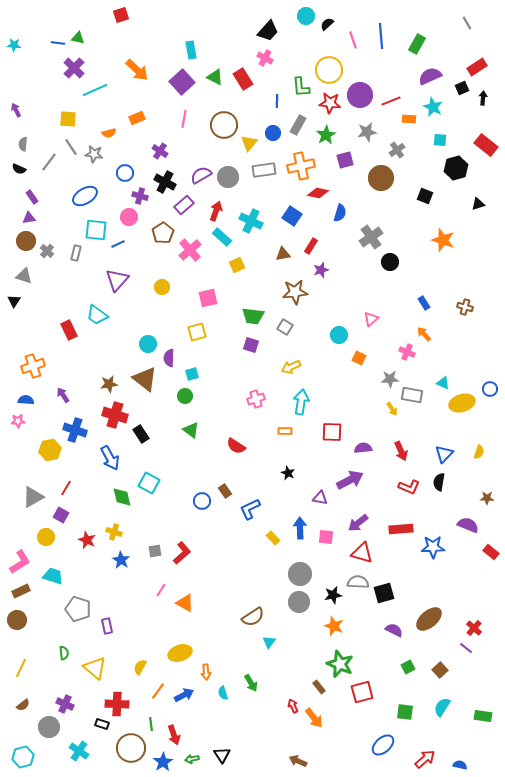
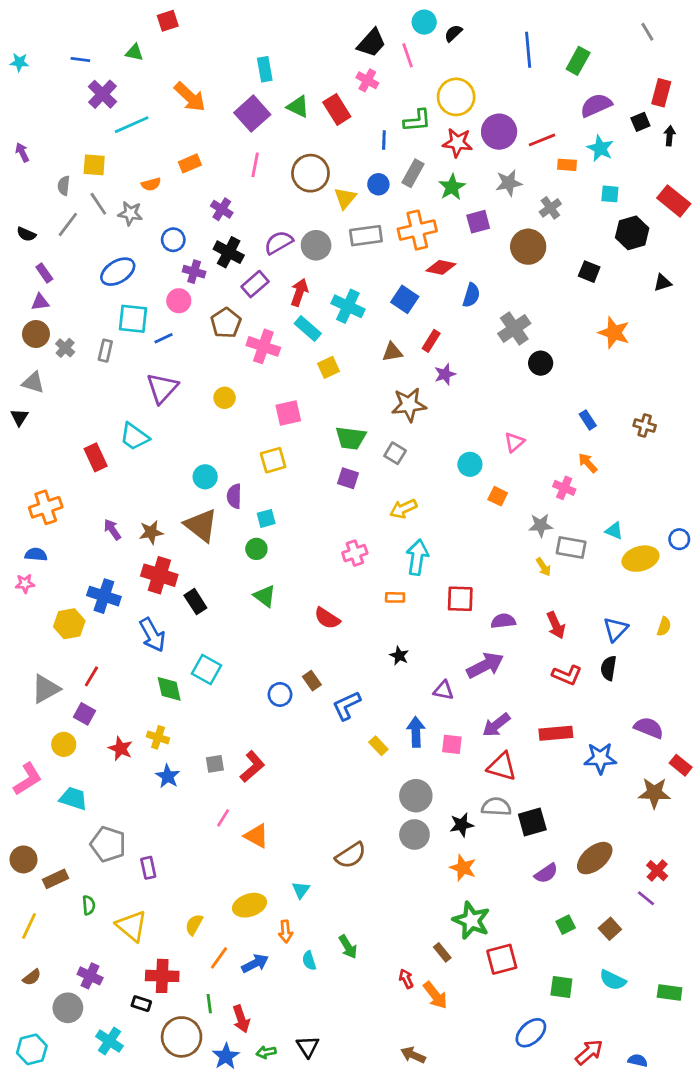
green triangle: (78, 38) -> (134, 53), moved
pink line: (353, 40) -> (408, 55), moved
red rectangle: (477, 67) -> (661, 93), turned -42
green L-shape: (301, 87) -> (417, 121), turned -90
gray semicircle: (23, 144) -> (64, 186), moved
pink cross: (190, 250) -> (263, 346), turned -30
purple arrow: (63, 395) -> (112, 529), moved
brown star: (487, 498) -> (654, 793), moved, size x1.6
brown rectangle: (21, 591) -> (55, 879), moved
purple semicircle: (394, 630) -> (546, 873), turned 120
cyan triangle: (269, 642) -> (301, 890), moved
cyan semicircle: (442, 707) -> (613, 980), turned -96

